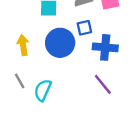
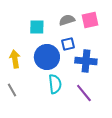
cyan semicircle: (43, 90) -> (55, 84), moved, turned 150

